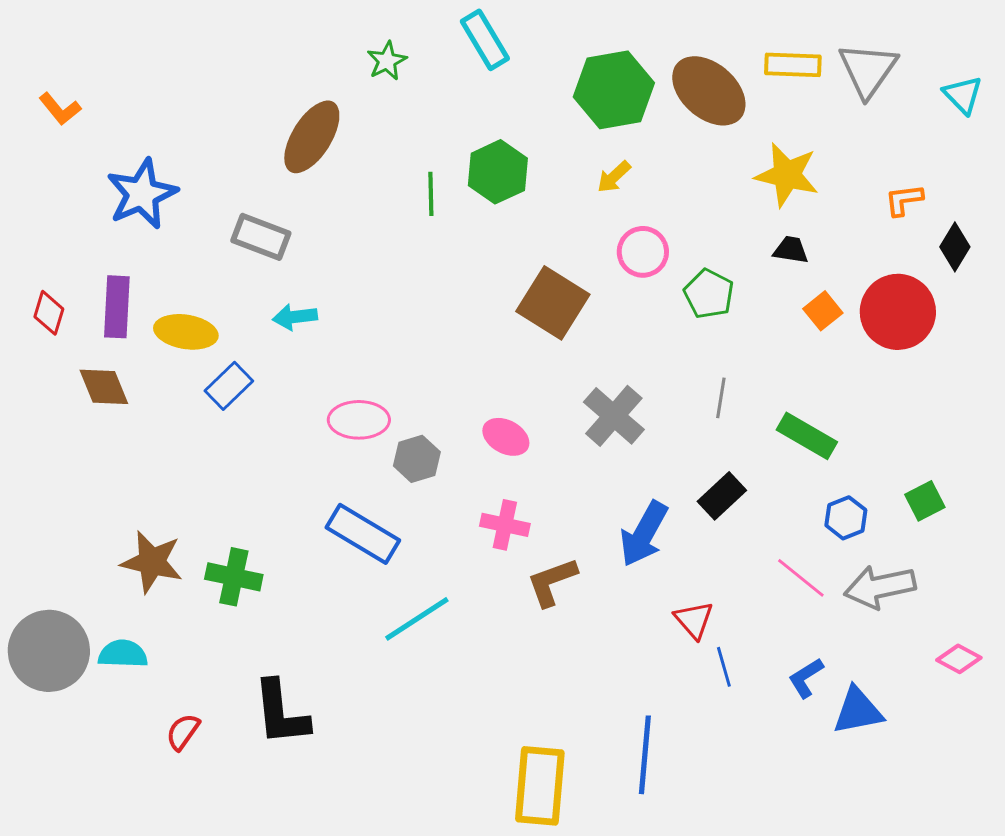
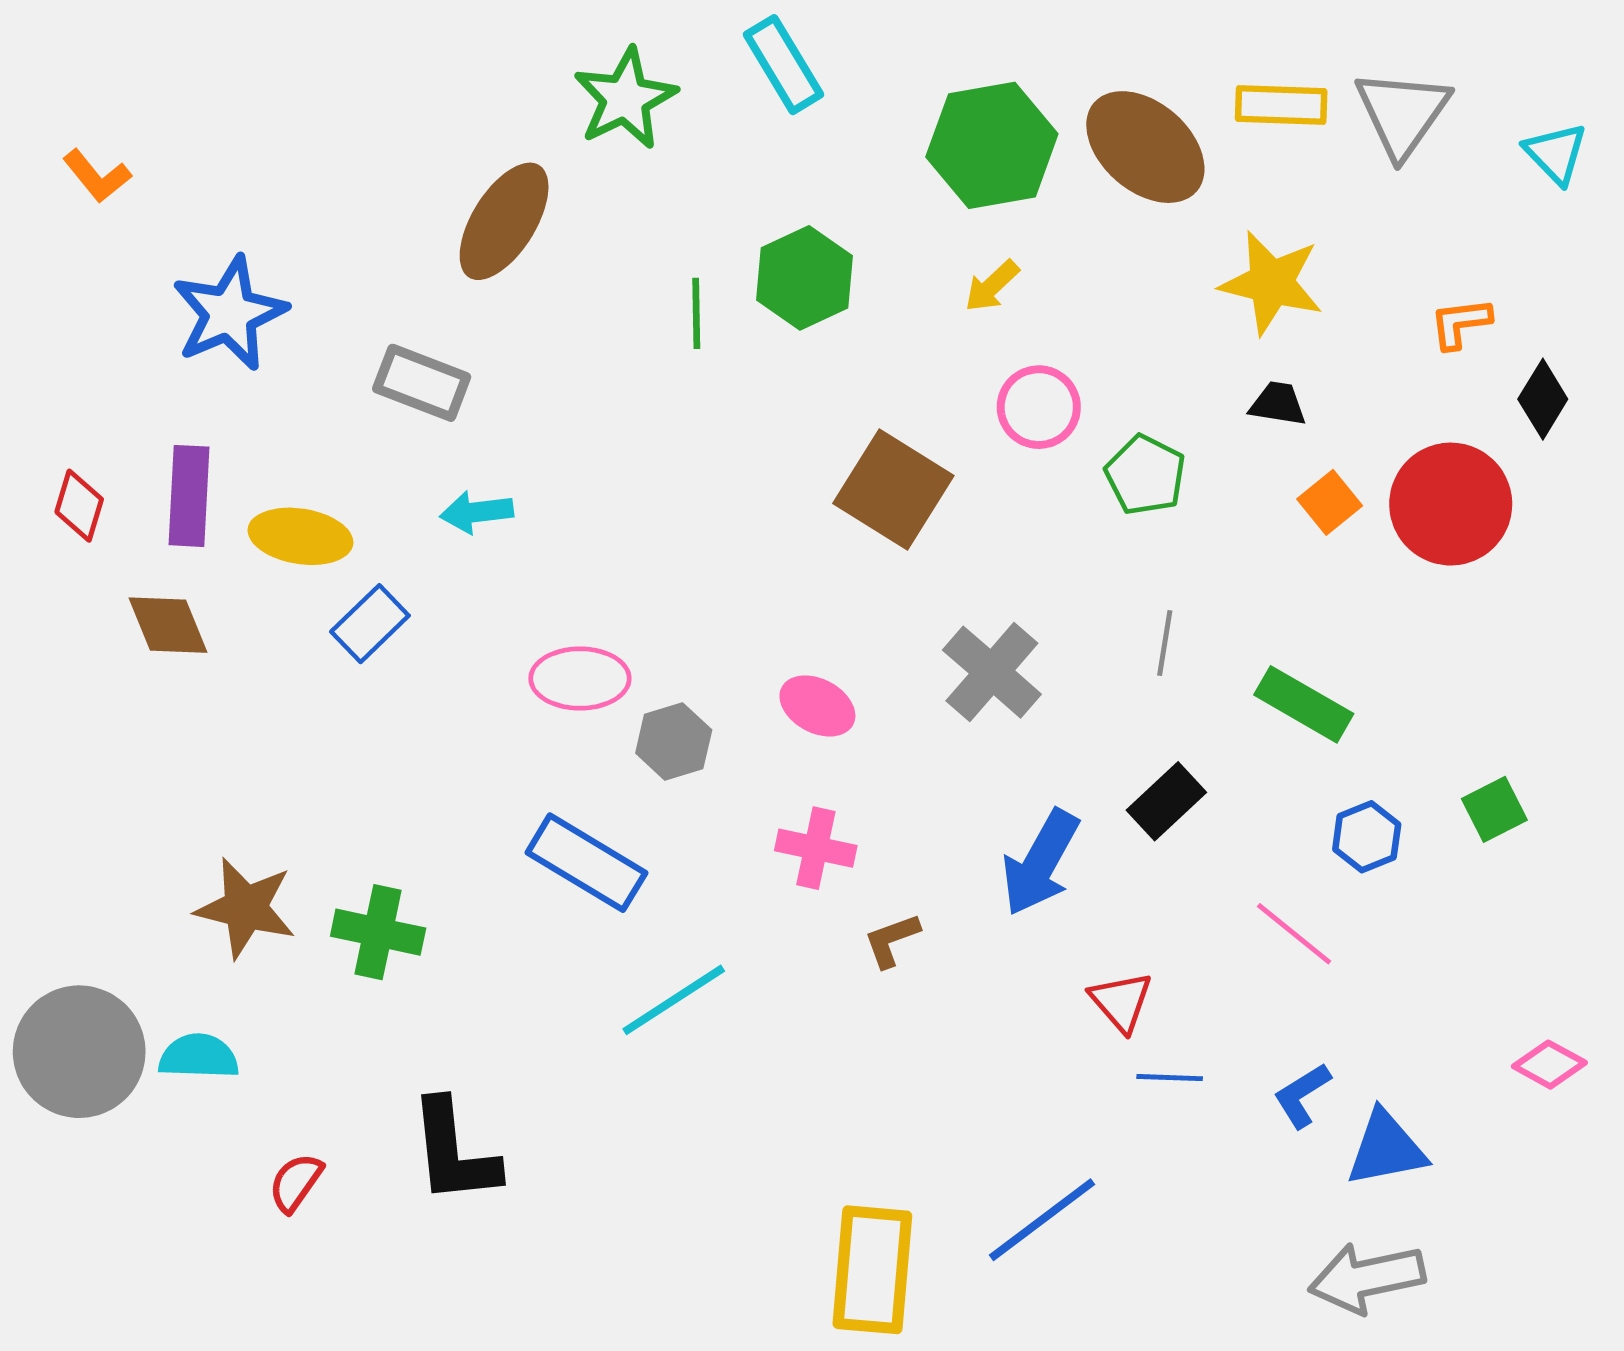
green star: (387, 61) -> (625, 99), size x1.6
brown L-shape: (552, 582) -> (892, 940), size x0.7
gray arrow: (880, 587) -> (1367, 1278), moved
blue line: (724, 667) -> (1170, 1078), turned -72
blue line: (645, 755) -> (1042, 1220), turned 48

